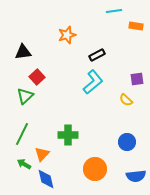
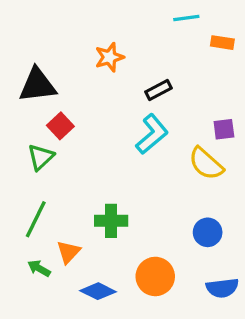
black triangle: (23, 52) -> (37, 85), size x1.4
yellow semicircle: (126, 100) -> (206, 164), size x1.6
blue diamond: (46, 179) -> (98, 291), moved, turned -50

